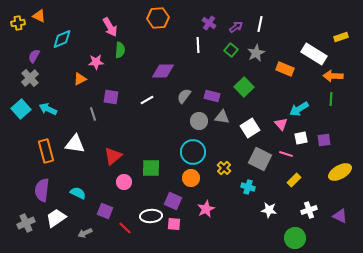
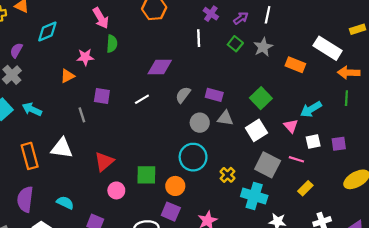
green square: (244, 87) -> (261, 98), moved
orange circle: (191, 178) -> (175, 186), moved
cyan cross: (248, 187) -> (254, 196), size x1.6

